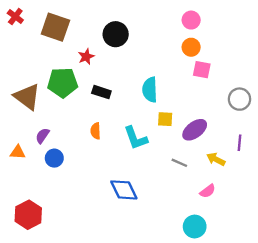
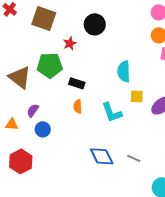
black rectangle: (101, 92) -> (77, 83), moved
gray line: (179, 163) -> (134, 158), moved
red hexagon: (28, 215) -> (21, 161), moved

